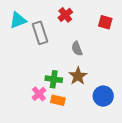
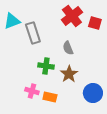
red cross: (65, 15) -> (72, 16), moved, size x1.5
green cross: (54, 79) -> (46, 66), moved
pink cross: (39, 94) -> (32, 91), turned -32

